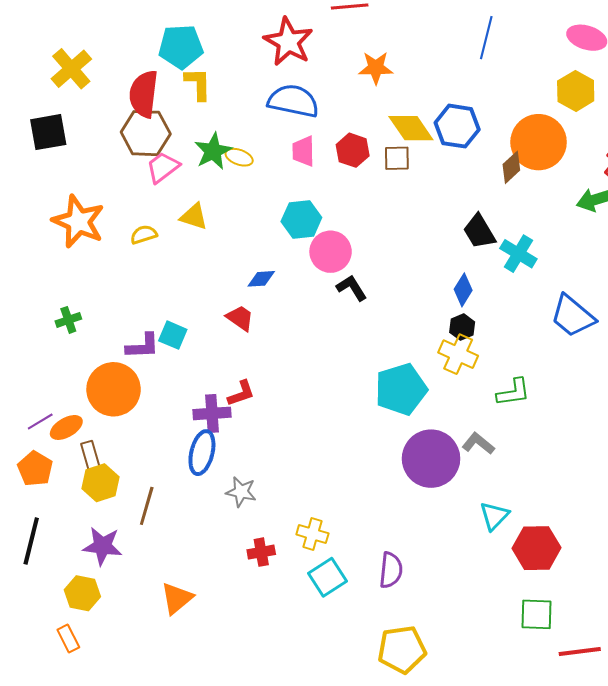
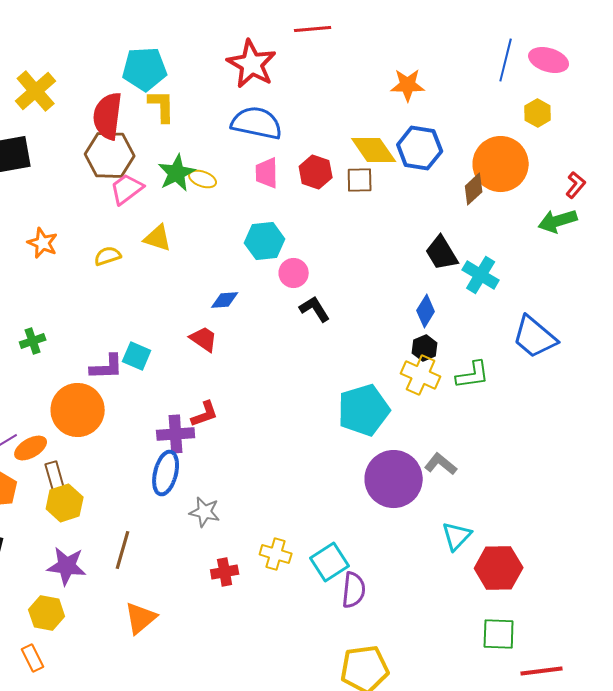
blue line: (486, 38) -> (506, 60), moved
orange star: (376, 68) -> (408, 85), moved
yellow hexagon: (576, 91) -> (538, 113), size x0.7
orange star: (78, 222) -> (43, 243), size x0.6
pink circle: (331, 252) -> (294, 273), size x0.7
green L-shape: (513, 392) -> (473, 375), moved
brown line: (147, 506) -> (123, 550), moved
cyan square: (328, 577) -> (330, 562), moved

